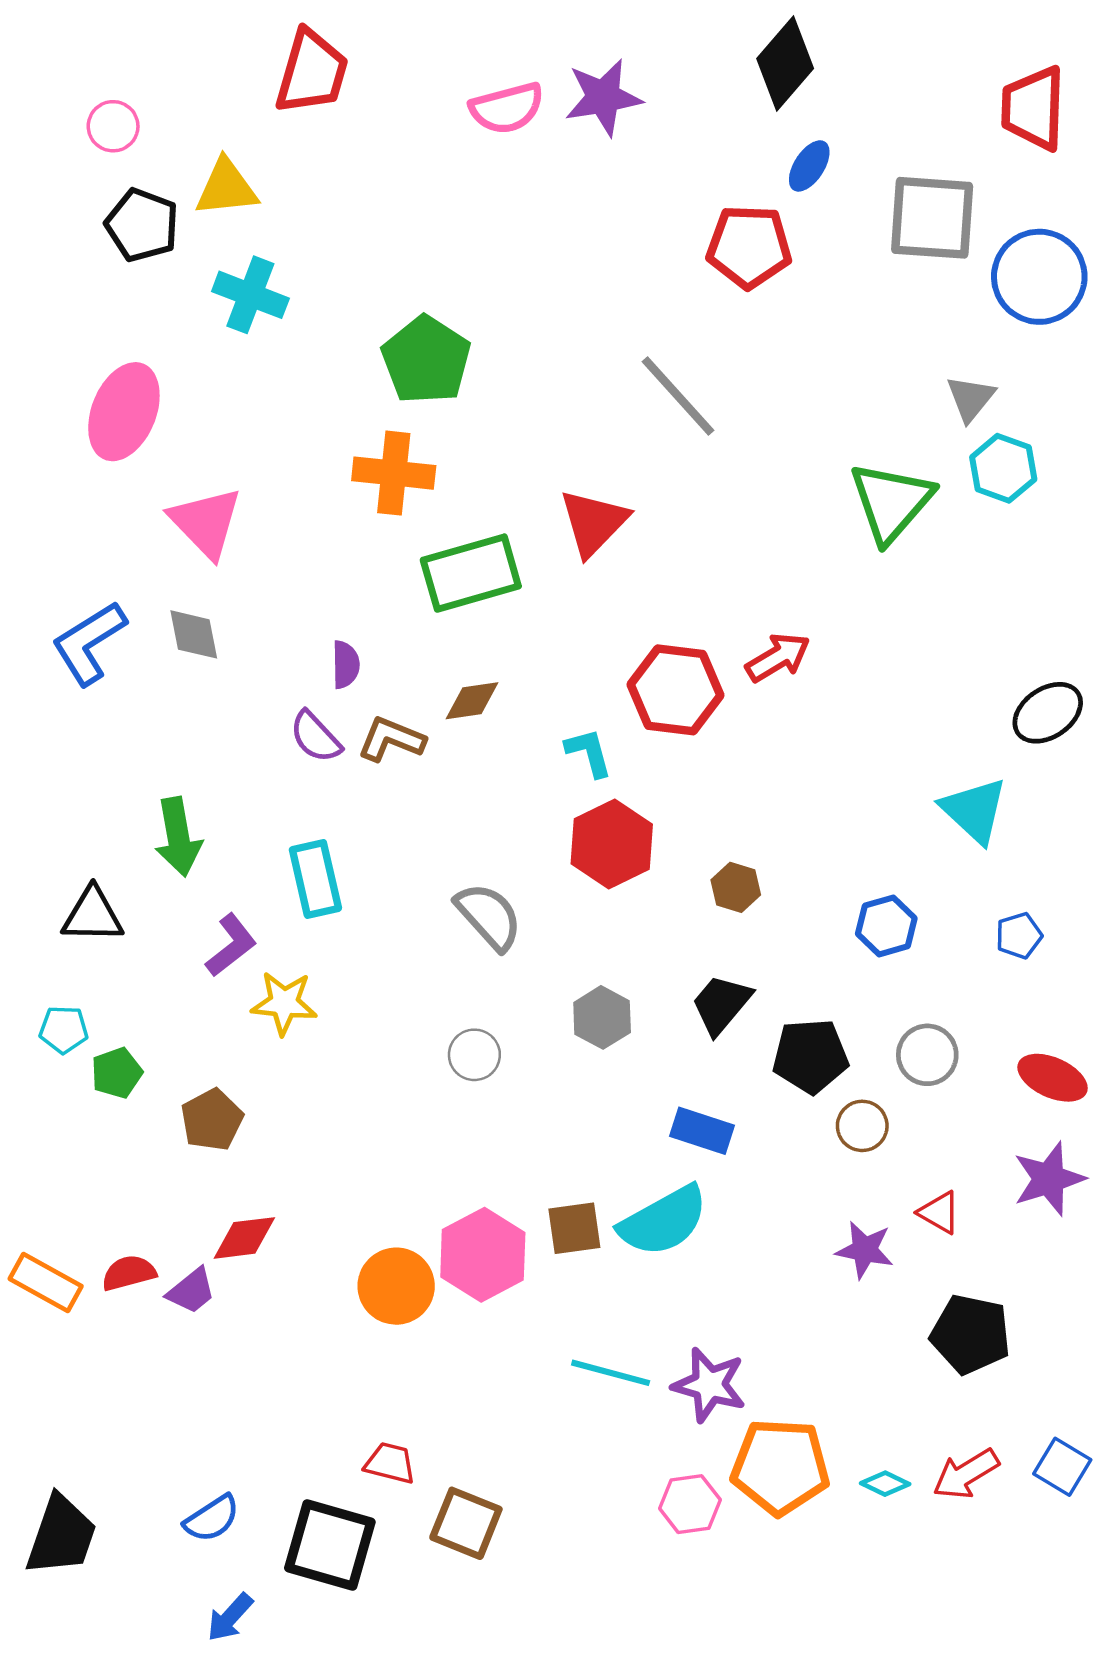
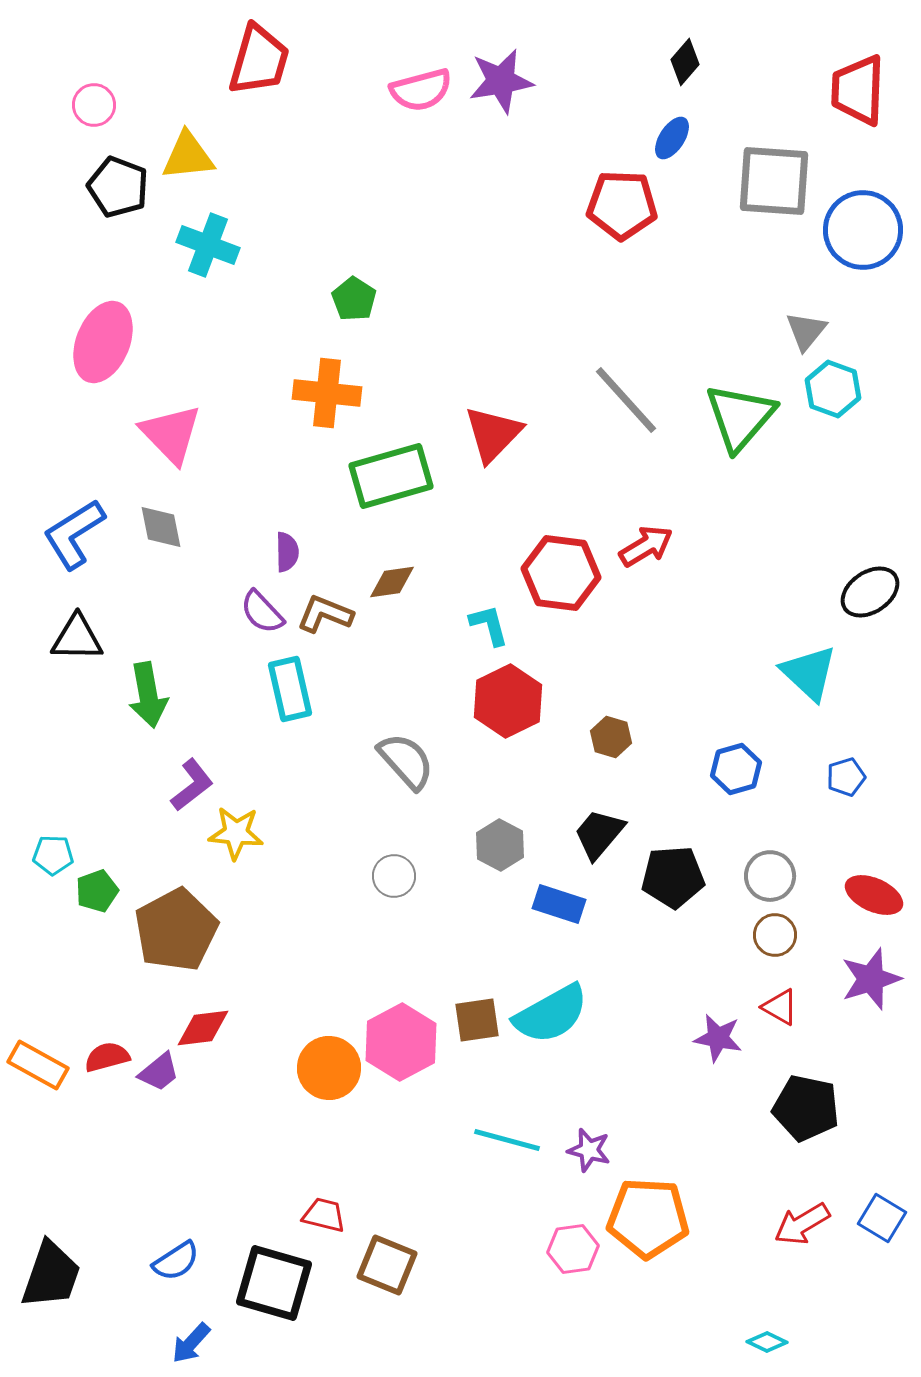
black diamond: (785, 64) -> (685, 62), moved, size x0.6
green pentagon: (426, 360) -> (354, 299), size x0.6
gray line: (678, 396) -> (626, 400), moved
cyan rectangle: (315, 879) -> (290, 689), moved
black triangle: (93, 915) -> (77, 638), moved
brown pentagon: (212, 1120) -> (176, 930), size x1.6
brown circle: (862, 1126) -> (775, 935), moved
blue rectangle: (702, 1131) -> (559, 904), moved
purple star: (709, 1385) -> (589, 1150), size x0.7
cyan diamond: (885, 1484) -> (767, 1342), moved

